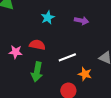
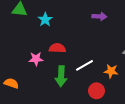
cyan star: (48, 18) -> (45, 20), moved
white line: (67, 57) -> (85, 65), moved

